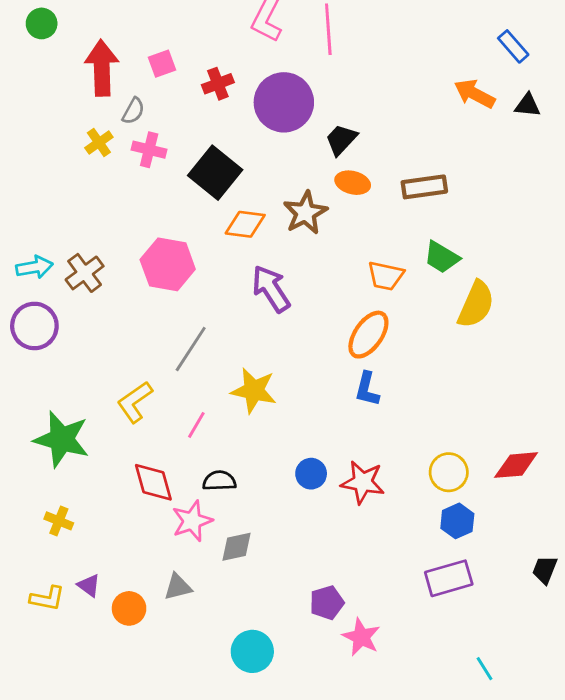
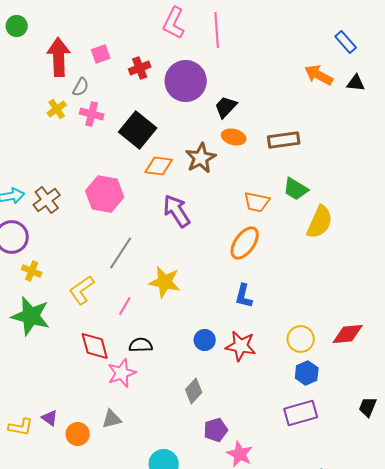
blue L-shape: (367, 389) -> (244, 296), moved
yellow cross: (59, 521) -> (32, 271), moved
gray diamond: (237, 547) -> (194, 391), moved, turned -35

